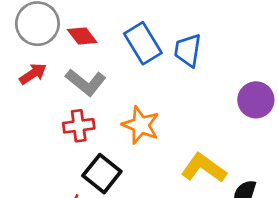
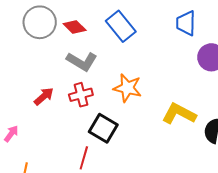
blue trapezoid: (188, 50) -> (186, 23), moved
red arrow: (33, 74) -> (44, 96), moved

